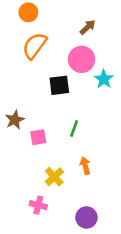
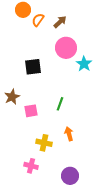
brown arrow: (88, 27) -> (60, 22), moved
orange semicircle: (35, 46) -> (38, 20), moved, size x0.6
black square: (59, 85) -> (33, 67), moved
yellow cross: (54, 177) -> (44, 143), turned -35

